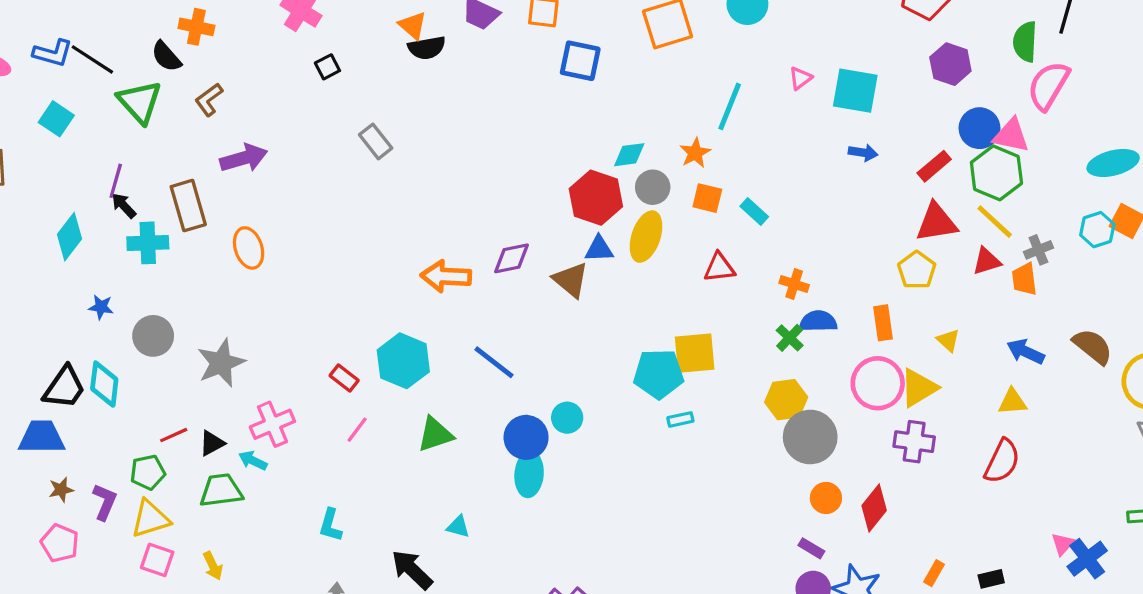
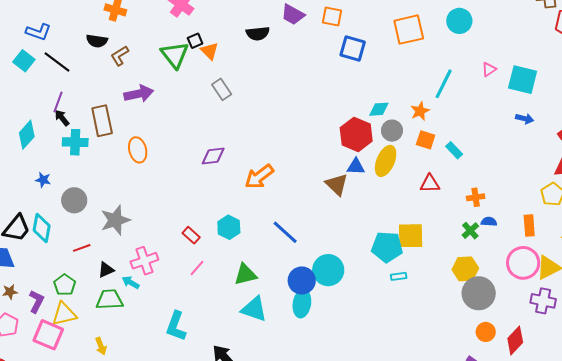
orange triangle: (413, 25) -> (210, 51), moved
blue L-shape: (53, 53) -> (38, 32), moved
black semicircle: (166, 57) -> (97, 41), moved, turned -45
black line: (92, 59) -> (57, 62), moved
green triangle: (140, 102) -> (175, 55), moved
purple diamond: (511, 258) -> (213, 156), moved
orange arrow: (446, 276) -> (259, 177), turned -44
orange cross: (794, 284) -> (476, 197), turned -30
blue semicircle: (818, 321) -> (489, 222), size x0.7
cyan hexagon: (403, 361) -> (229, 227), size x0.7
cyan circle: (567, 418) -> (328, 270), size x1.6
red line: (174, 435) -> (82, 248), moved
green pentagon: (148, 472) -> (65, 285), turned -30
cyan L-shape: (330, 525) -> (176, 326), size x1.4
cyan triangle: (458, 527) -> (254, 309), moved, size x1.8
pink square: (157, 560) -> (48, 335), moved, size x1.4

